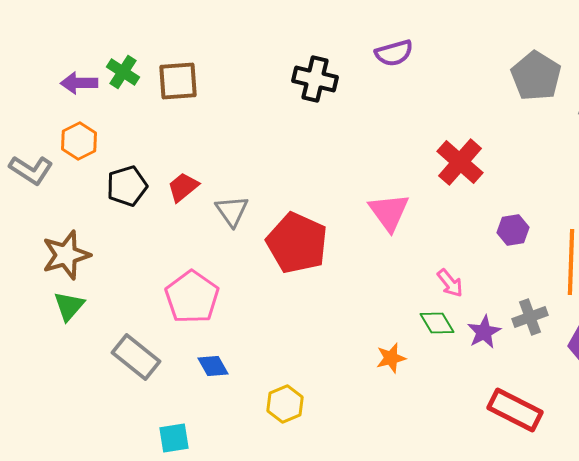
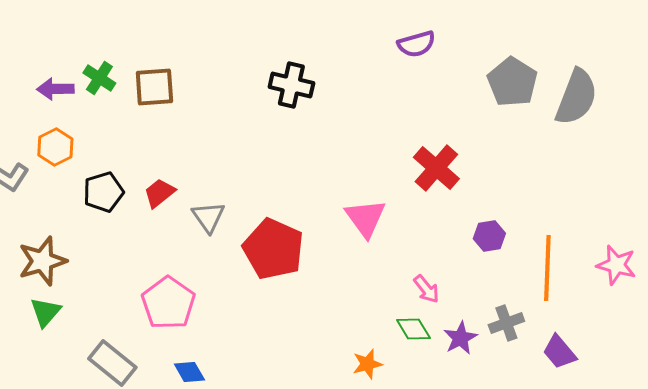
purple semicircle: (394, 53) -> (416, 44), moved

